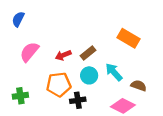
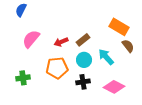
brown semicircle: (139, 86) -> (128, 46), moved, turned 32
black cross: (78, 100) -> (83, 82), moved

